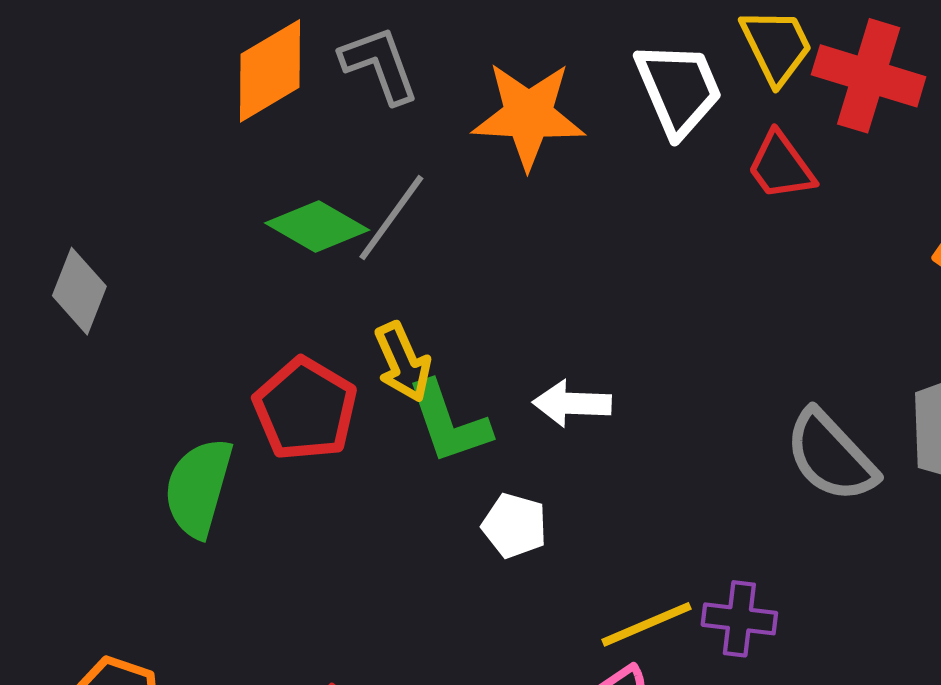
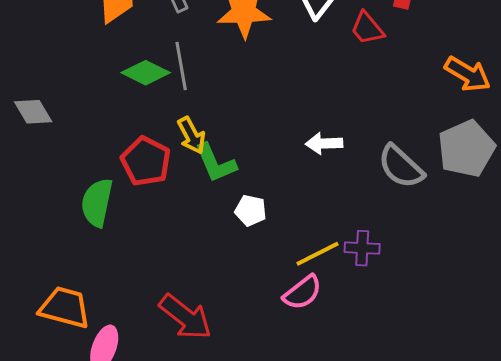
gray line: (391, 218) -> (181, 66), turned -42
gray diamond: (79, 291) -> (33, 112), turned -48
white arrow: (572, 403) -> (324, 143), moved

